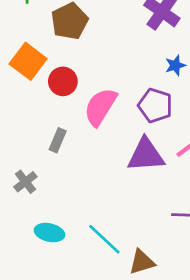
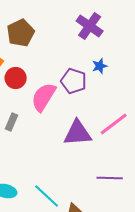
purple pentagon: (155, 105) -> (74, 81), moved

